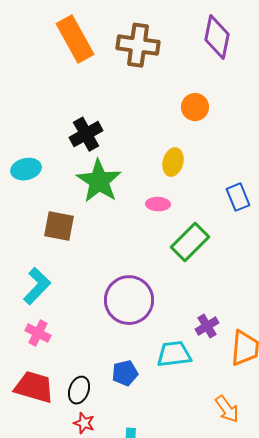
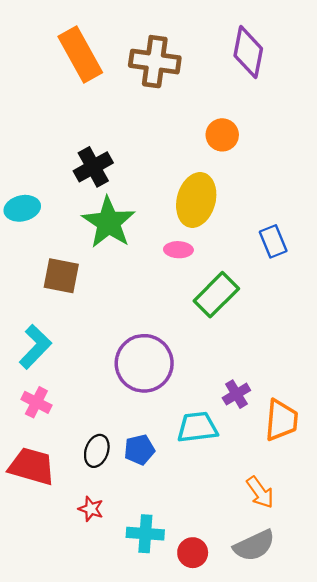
yellow ellipse: (173, 162) -> (196, 200), size x1.6
black ellipse: (79, 390) -> (97, 451), moved

